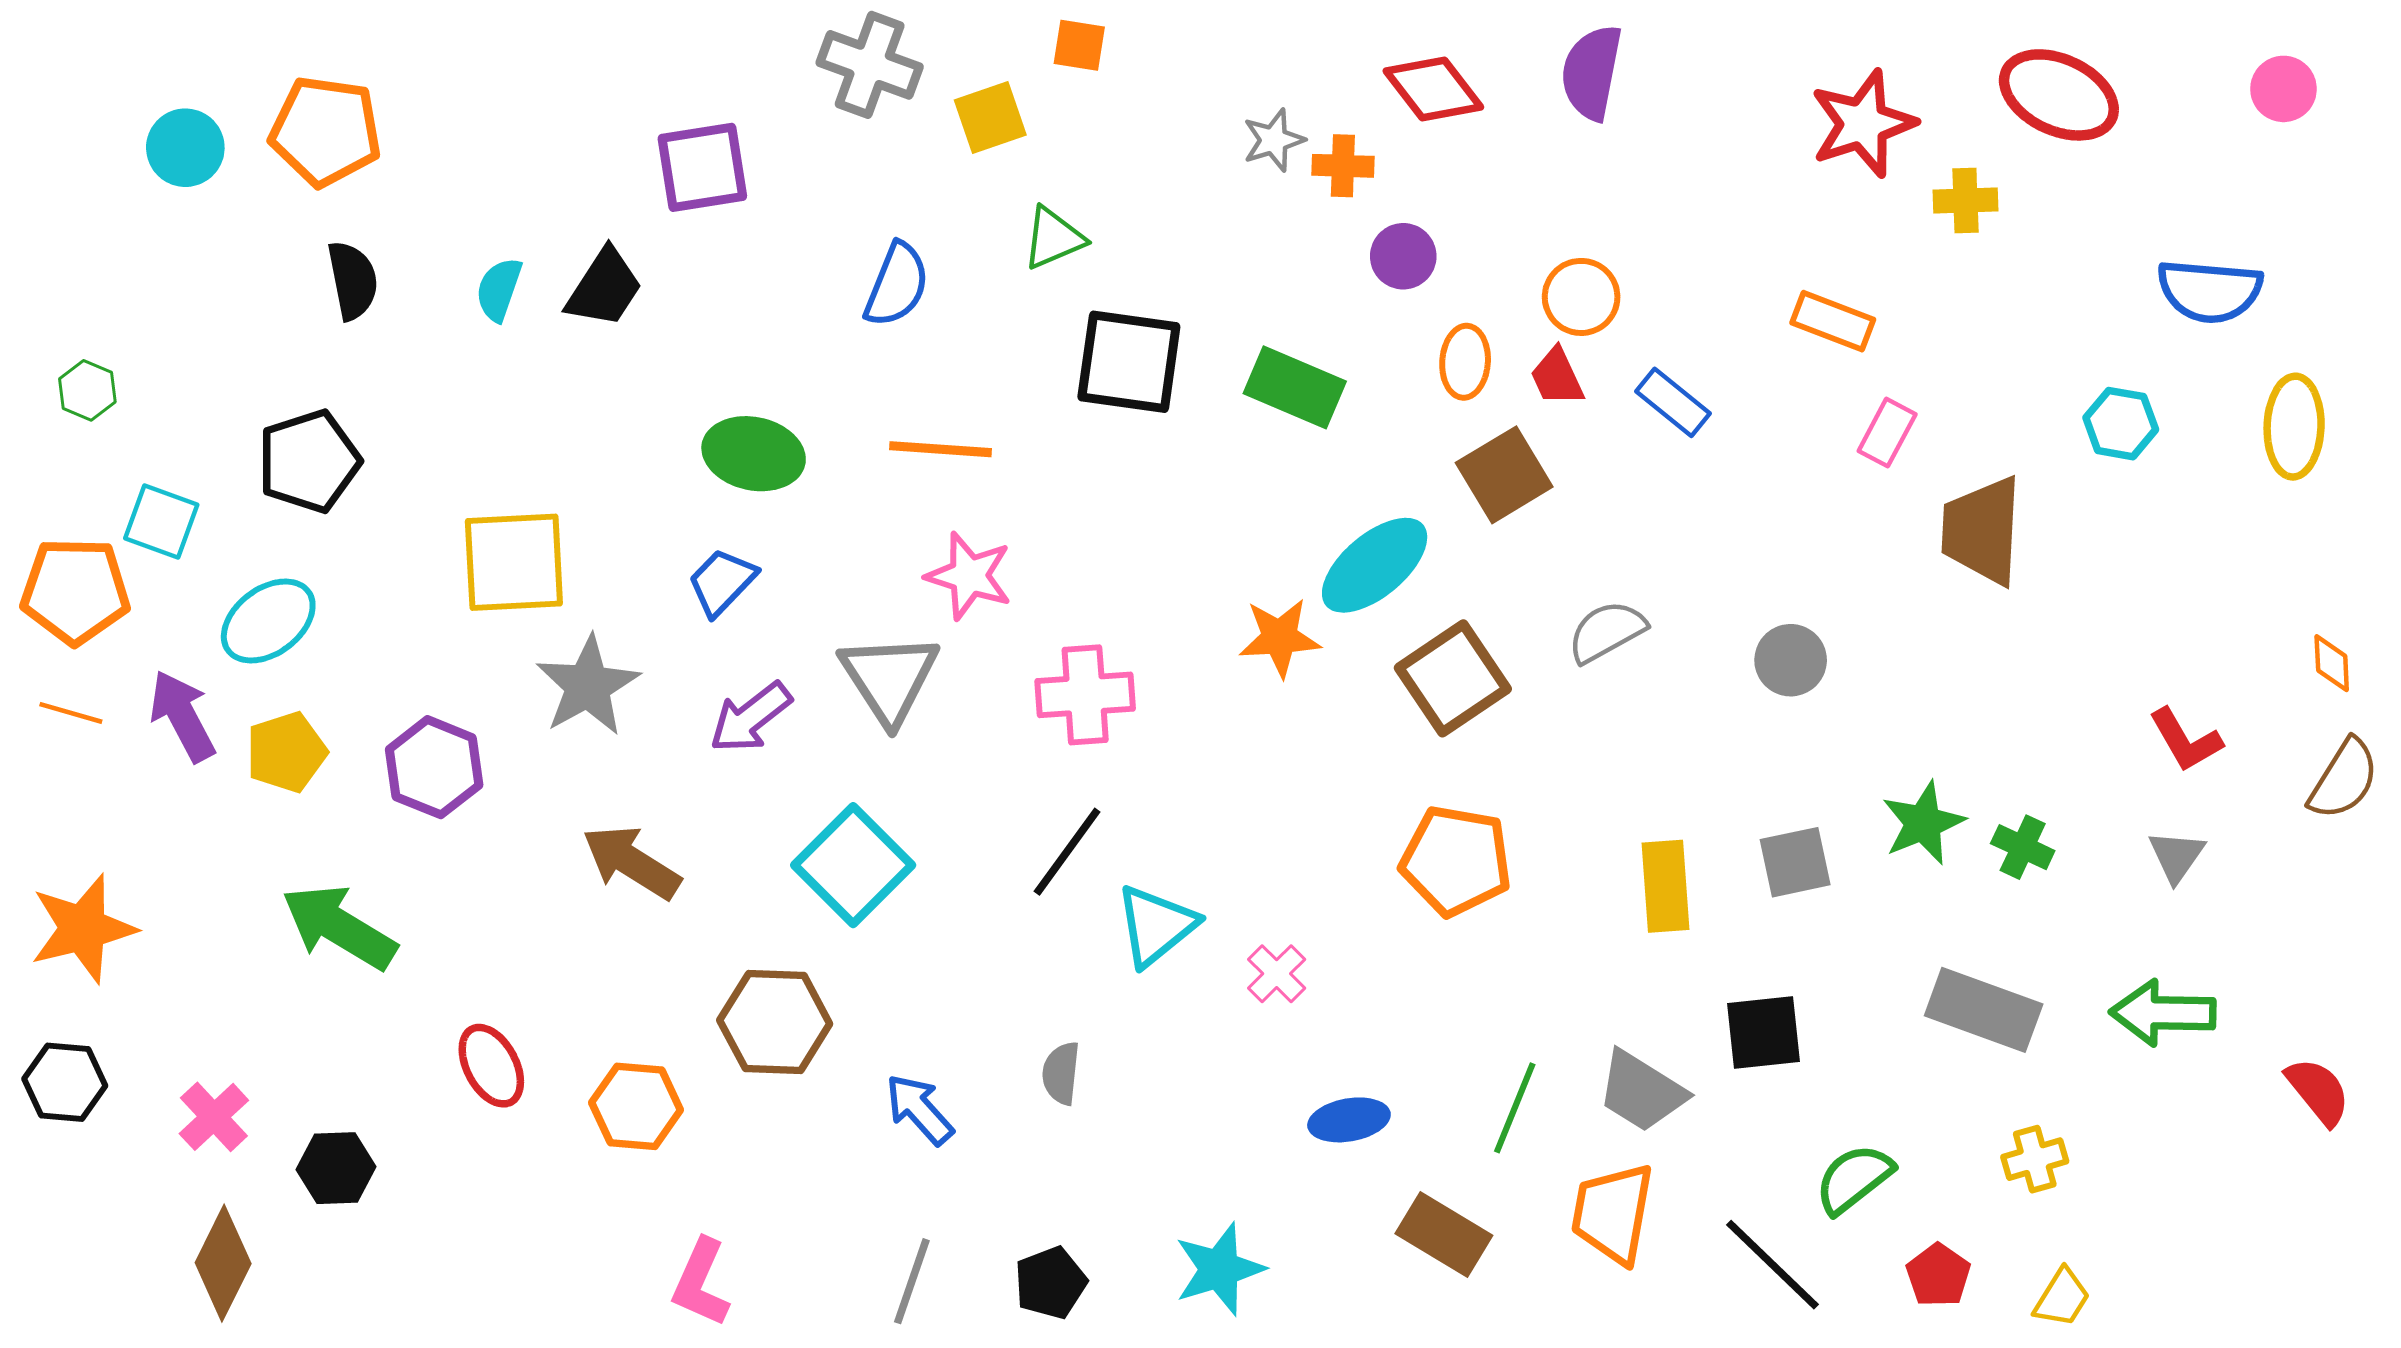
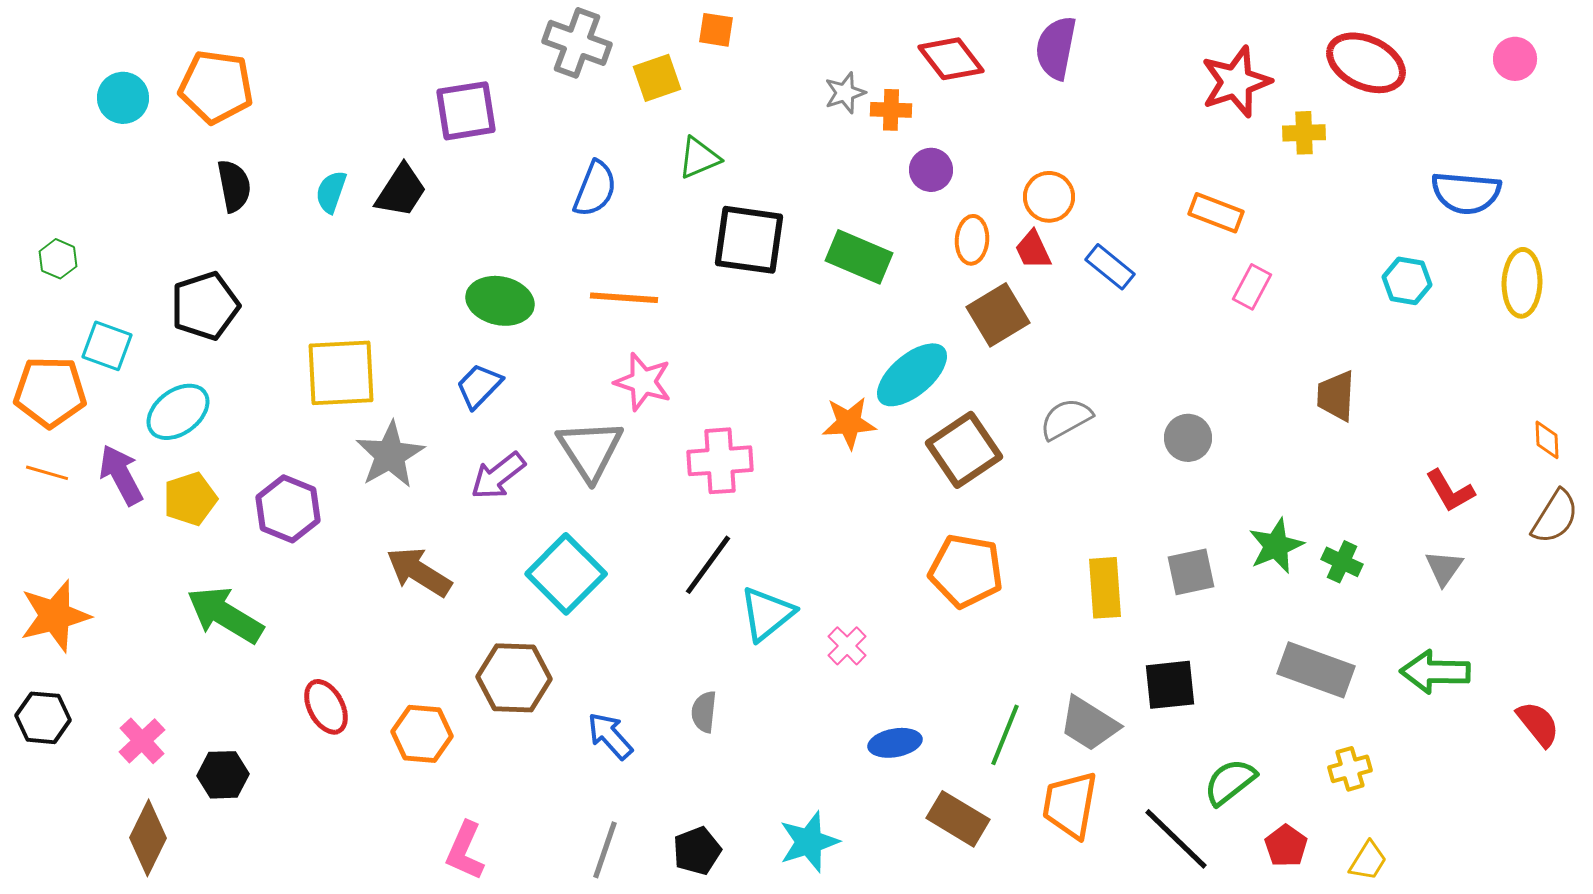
brown trapezoid: (1982, 531) -> (1336, 396), moved, size x0.7

